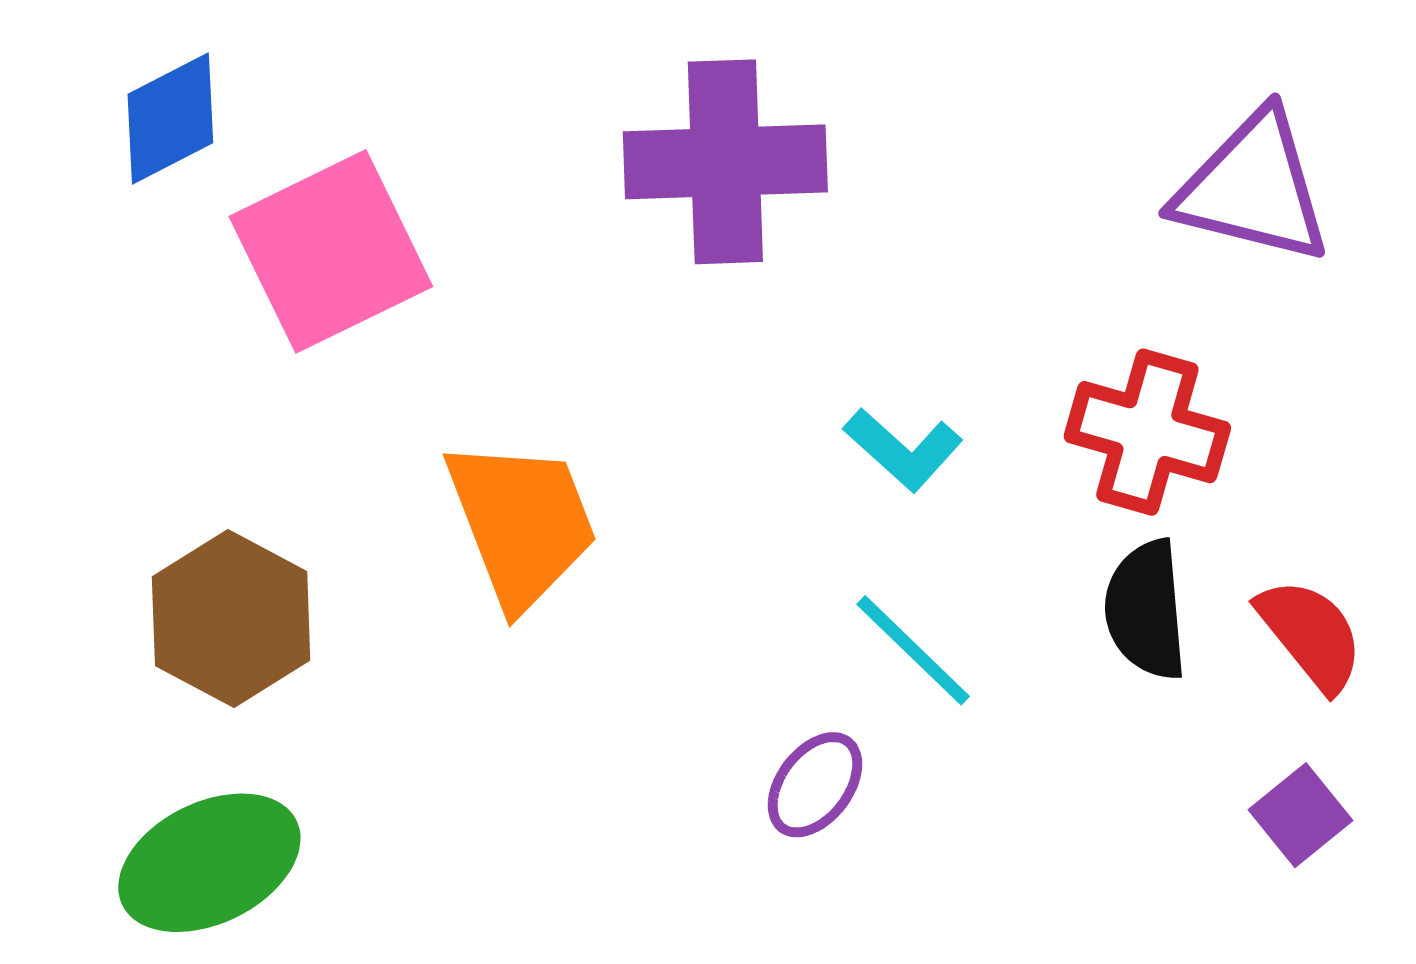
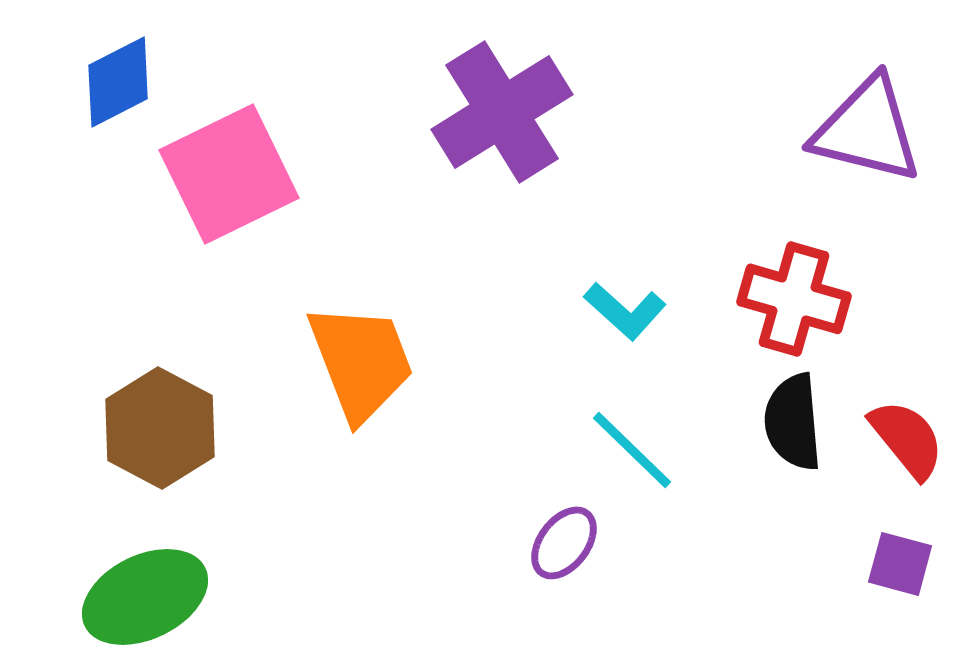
purple cross: (725, 162) -> (502, 112), turned -30
purple square: (1301, 815) -> (900, 564), turned -36

